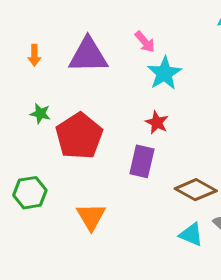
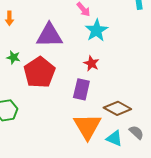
purple triangle: (88, 55) -> (49, 35), moved
orange triangle: (91, 217) -> (87, 126), moved, size x1.4

